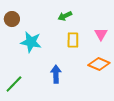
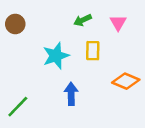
pink triangle: (101, 34) -> (118, 23), moved
cyan star: (31, 42) -> (56, 56), moved, turned -30

